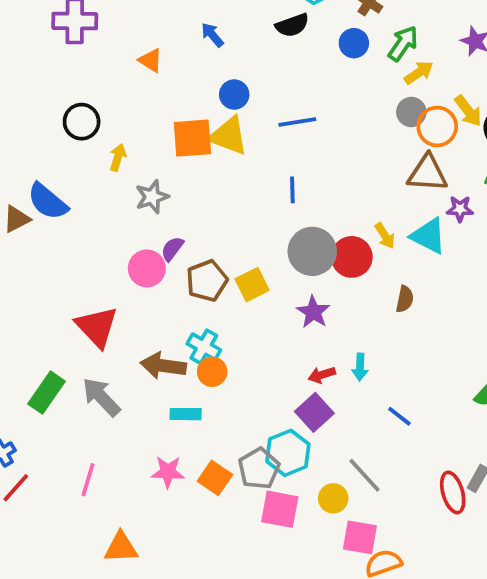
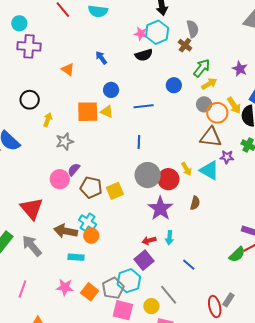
blue circle: (354, 43) -> (174, 85), moved
yellow triangle: (229, 136) -> (107, 112), size x0.6
brown pentagon: (207, 281) -> (91, 187), turned 30
purple star: (313, 312) -> (160, 208), moved, size x1.4

